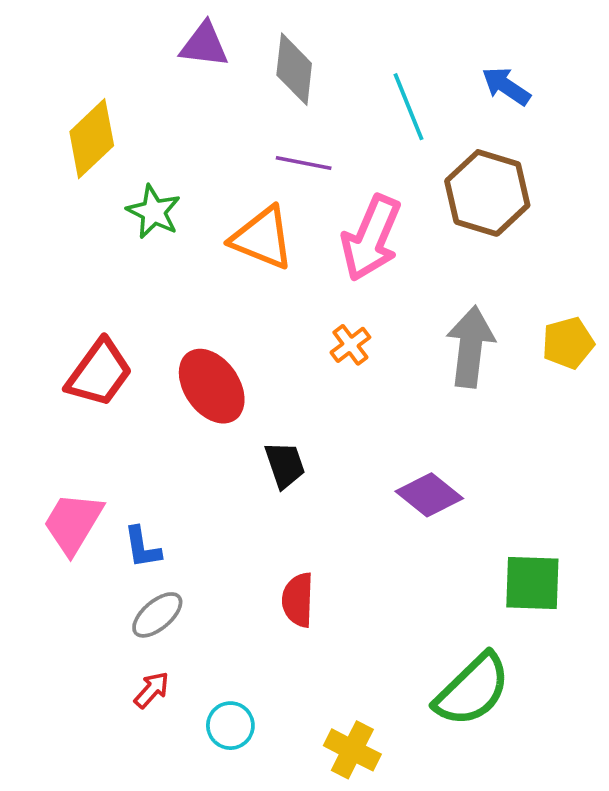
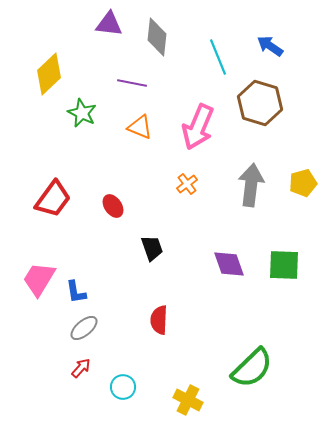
purple line: (304, 163) -> (132, 83), moved
orange triangle: (262, 238) -> (140, 127), size x0.7
red ellipse: (212, 386) -> (113, 206), size x0.6
purple diamond: (429, 495) -> (229, 264), turned 32
green square: (532, 583) -> (284, 265), moved

